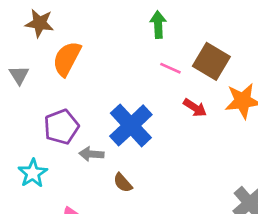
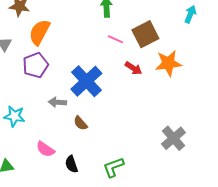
brown square: (211, 61) -> (145, 34), turned 32
purple pentagon: (61, 127) -> (35, 65), moved
cyan star: (33, 173) -> (14, 116), turned -30

